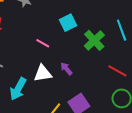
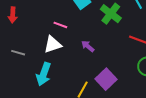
white triangle: (43, 73) -> (53, 44), moved

